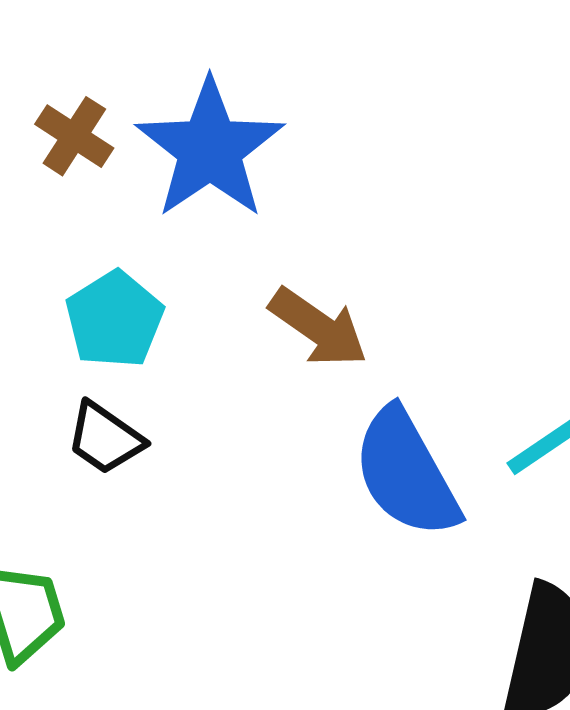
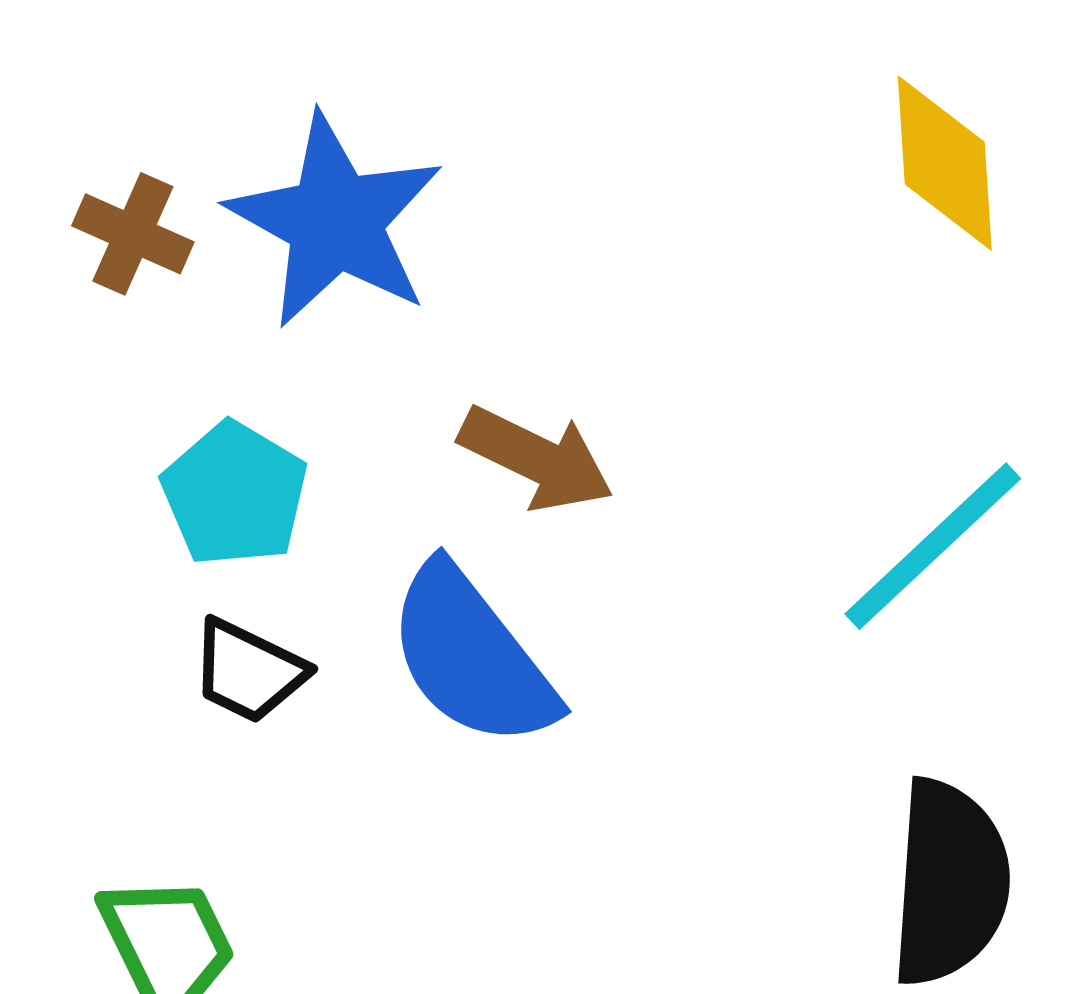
blue semicircle: (406, 473) -> (472, 656), moved

